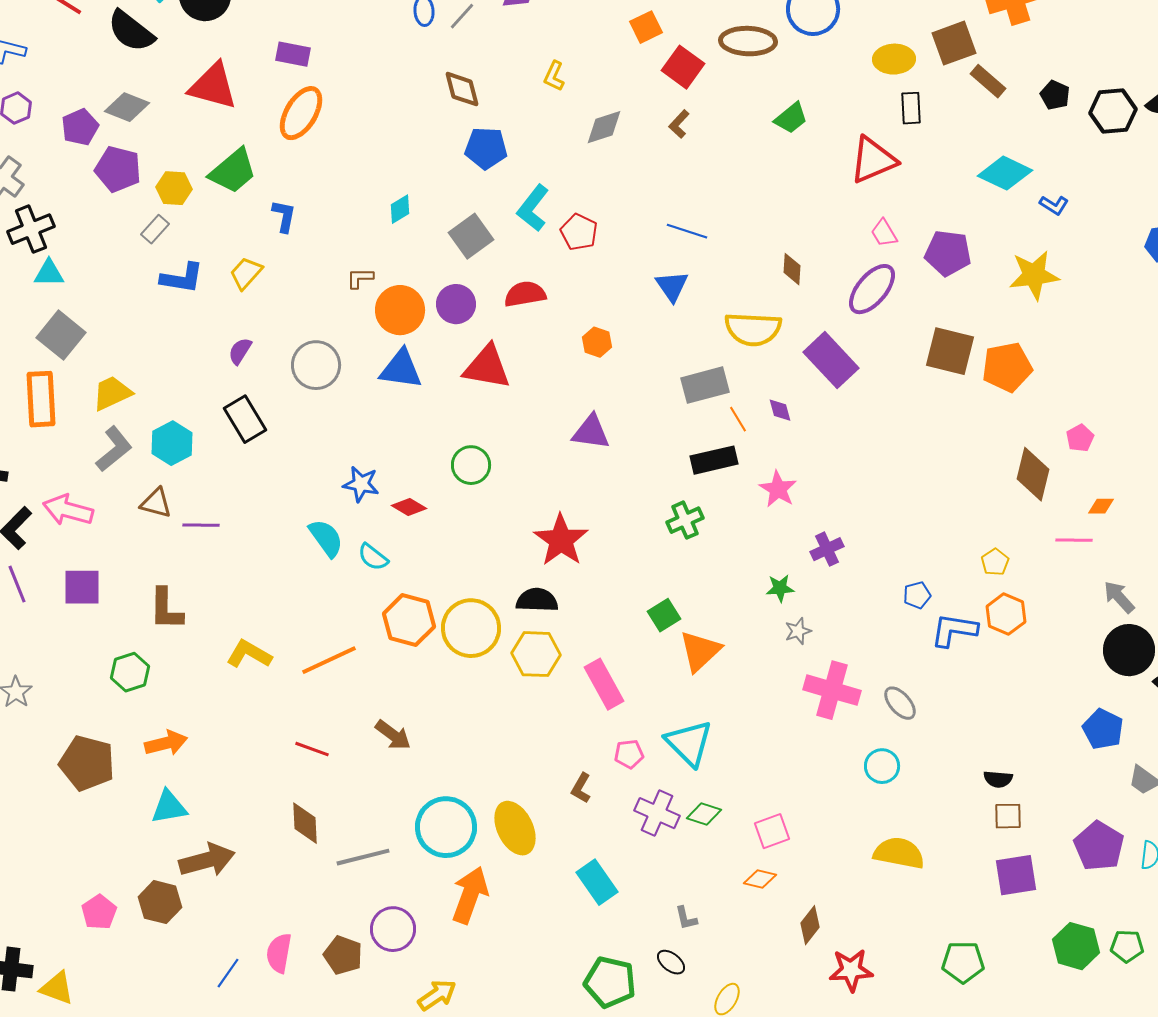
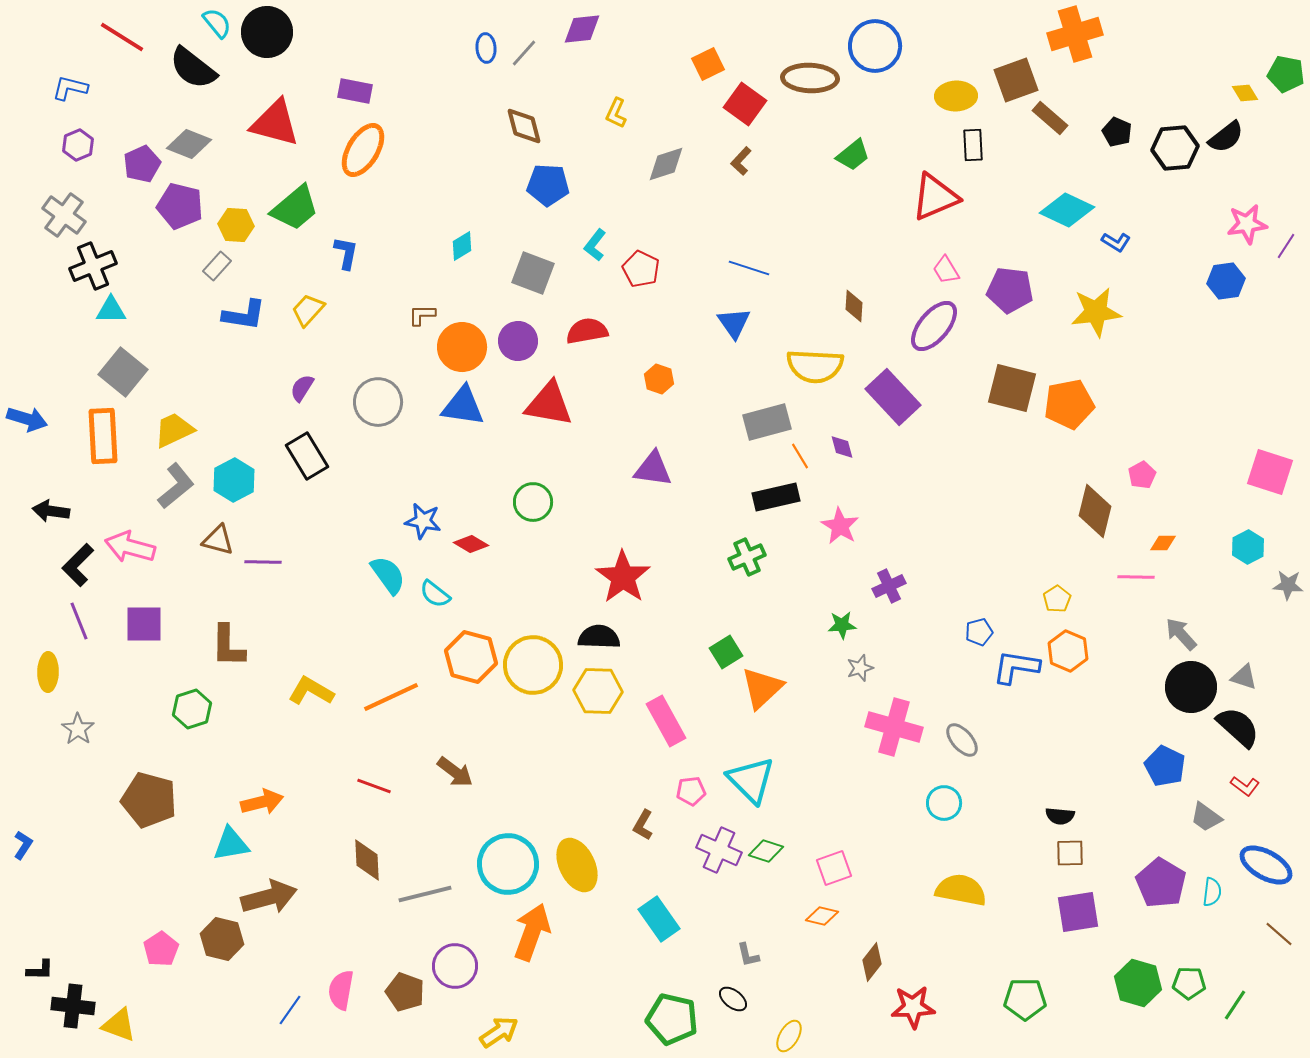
cyan L-shape: (533, 208) -> (595, 245), size x0.7
gray square: (471, 236) -> (533, 273), turned -33
orange arrow: (166, 743) -> (262, 802), moved

